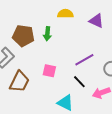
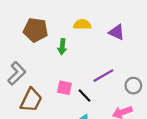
brown pentagon: (23, 36) -> (36, 30), moved
black line: (79, 82) -> (84, 96), moved

